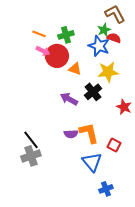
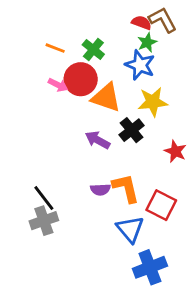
green cross: (66, 35) -> (93, 50), turned -35
red semicircle: (114, 38) -> (141, 23), moved
pink arrow: (43, 51) -> (58, 85), moved
orange triangle: (75, 69) -> (106, 98), size x1.6
red square: (114, 145) -> (161, 205), size x1.5
blue cross: (106, 189) -> (150, 267), size x1.6

